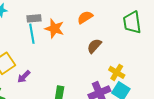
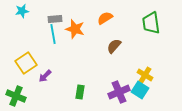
yellow cross: (117, 72) -> (145, 75), moved

